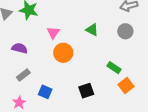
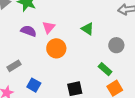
gray circle: (125, 31) -> (116, 45), moved
purple semicircle: (20, 48) -> (29, 31), moved

